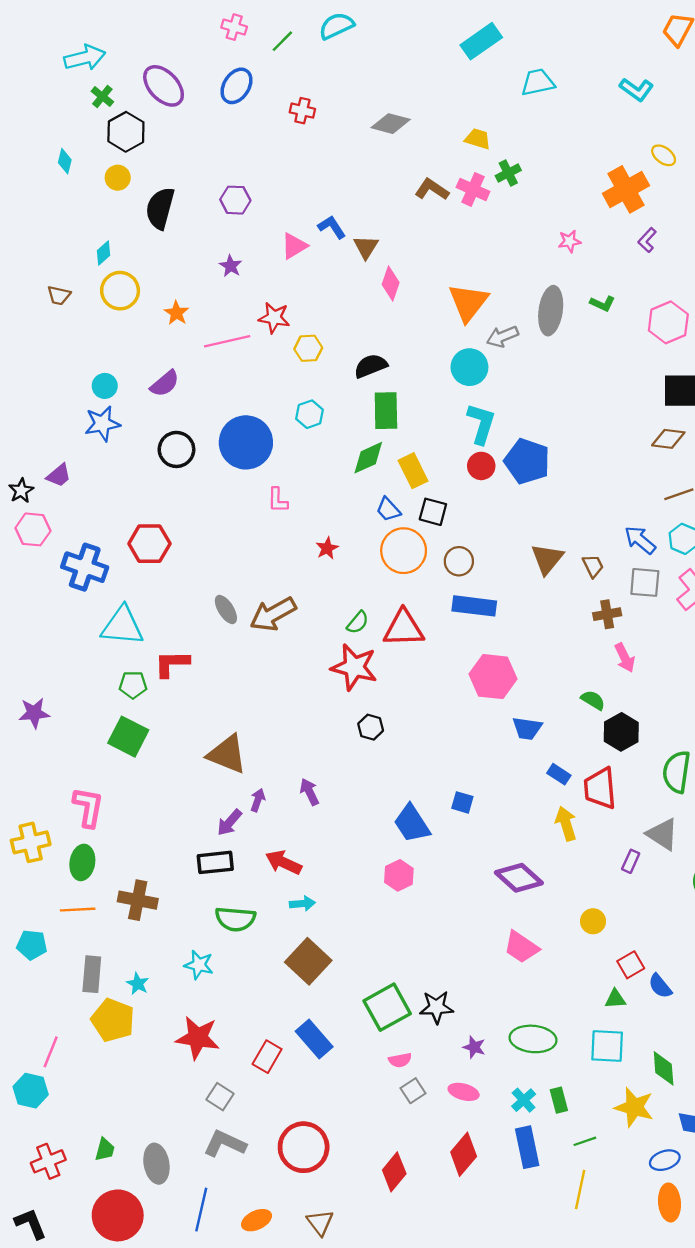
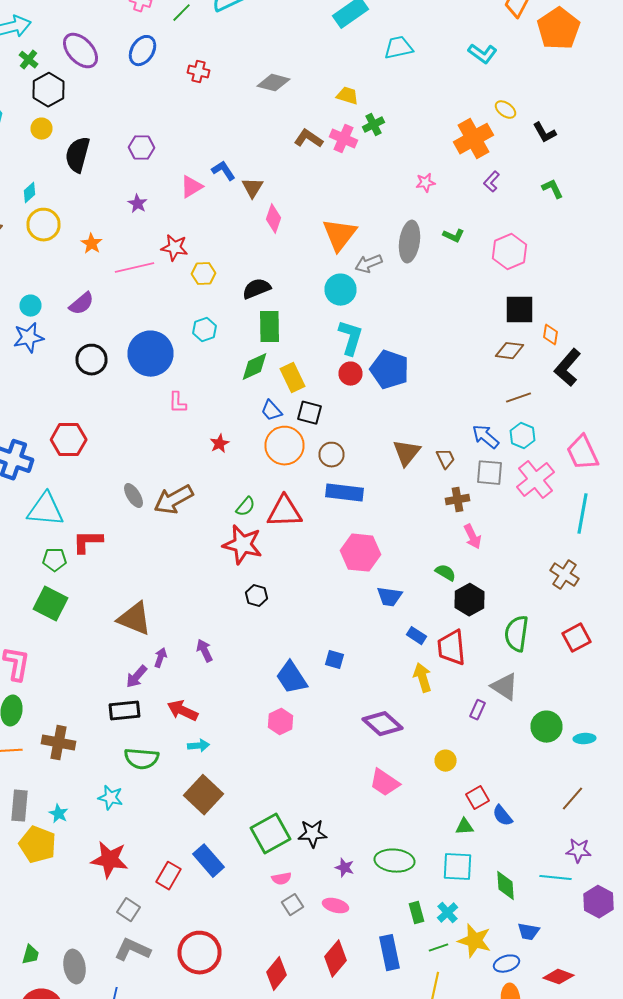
cyan cross: (524, 1100) -> (448, 913), moved
yellow star: (634, 1107) -> (474, 941), moved

